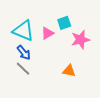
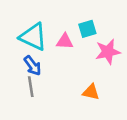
pink triangle: (47, 33) -> (65, 41), turned 32
gray line: (23, 69) -> (31, 87), turned 35

